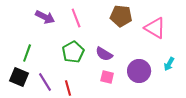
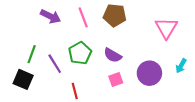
brown pentagon: (121, 16) -> (115, 15), moved
pink triangle: (155, 28) -> (166, 28), turned 30
pink square: (107, 77) -> (116, 79), turned -32
purple line: (45, 82) -> (55, 64), moved

